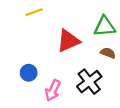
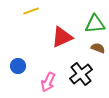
blue circle: (29, 73) -> (18, 66), moved

